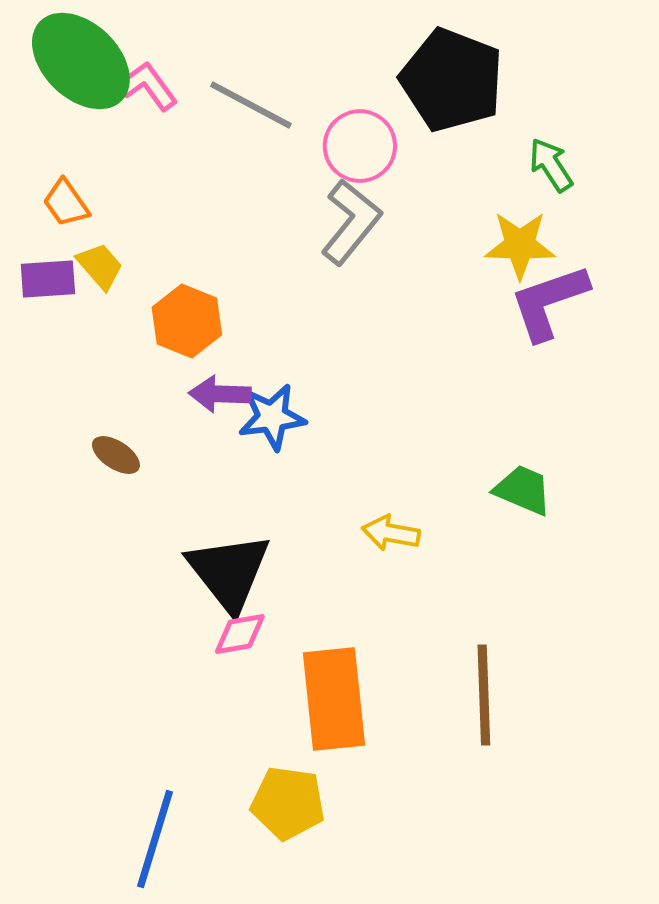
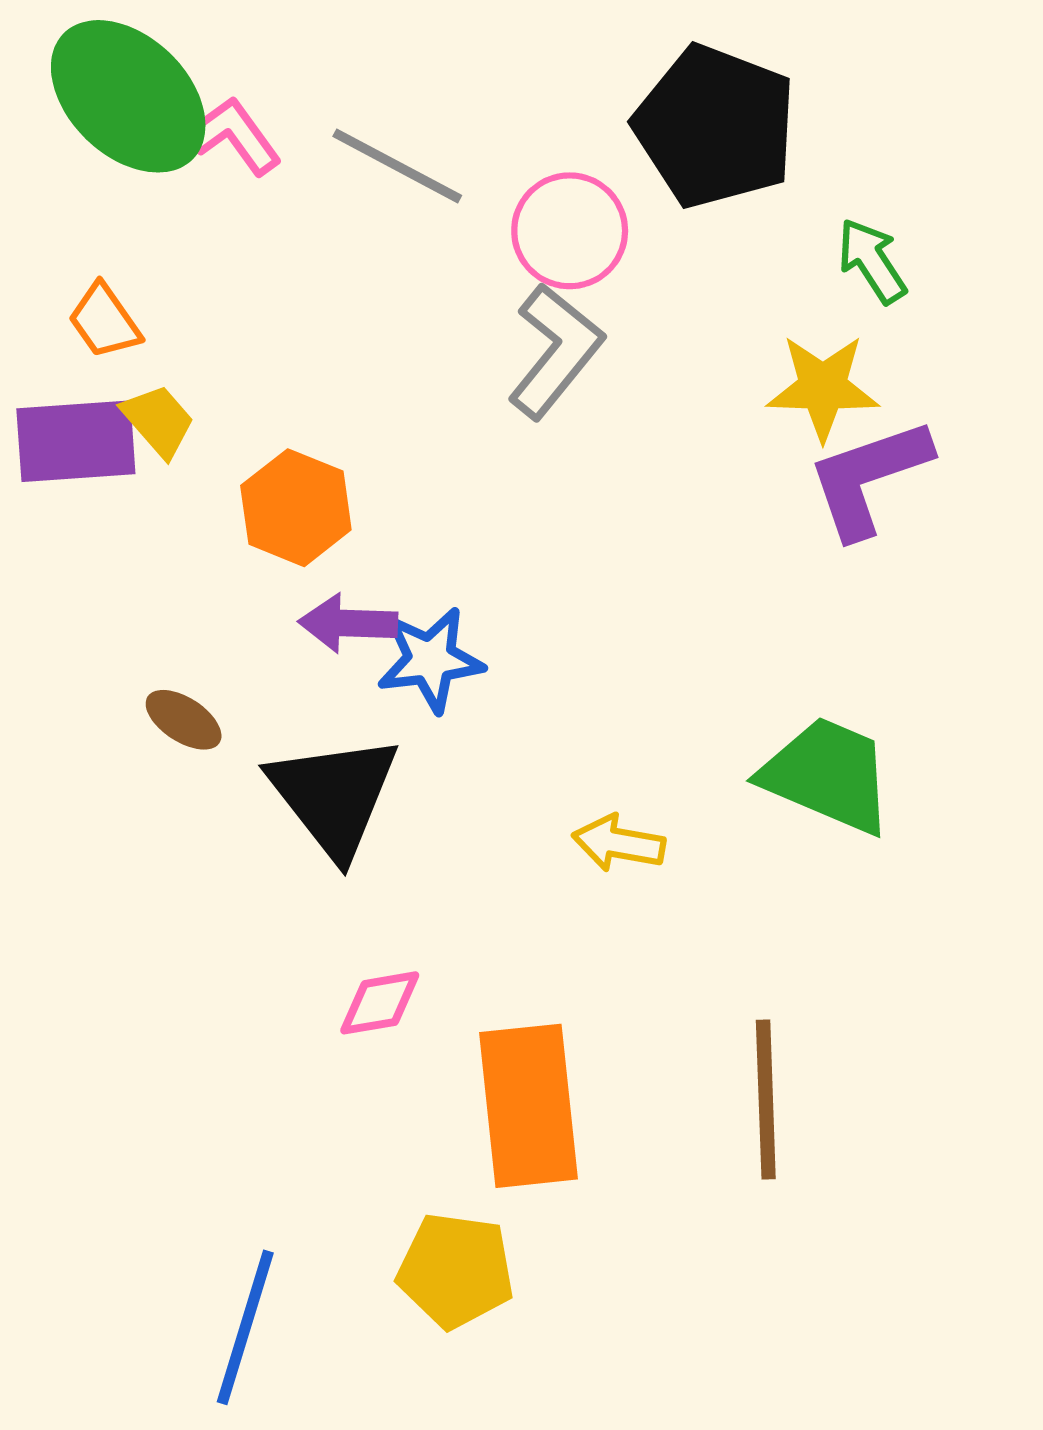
purple rectangle: (48, 279) -> (76, 441), size x1.4
green trapezoid: (523, 490) -> (828, 775), size x1.5
black triangle: (229, 572) -> (334, 796), moved

